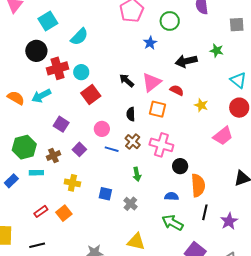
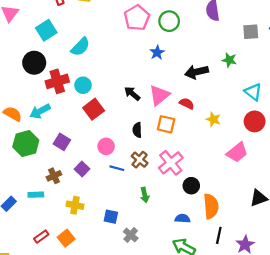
green circle: (170, 21) -> (169, 21), moved
pink cross: (161, 145) -> (171, 163), turned 35
green hexagon: (24, 147) -> (26, 144), moved
gray cross: (130, 204) -> (131, 235), moved

